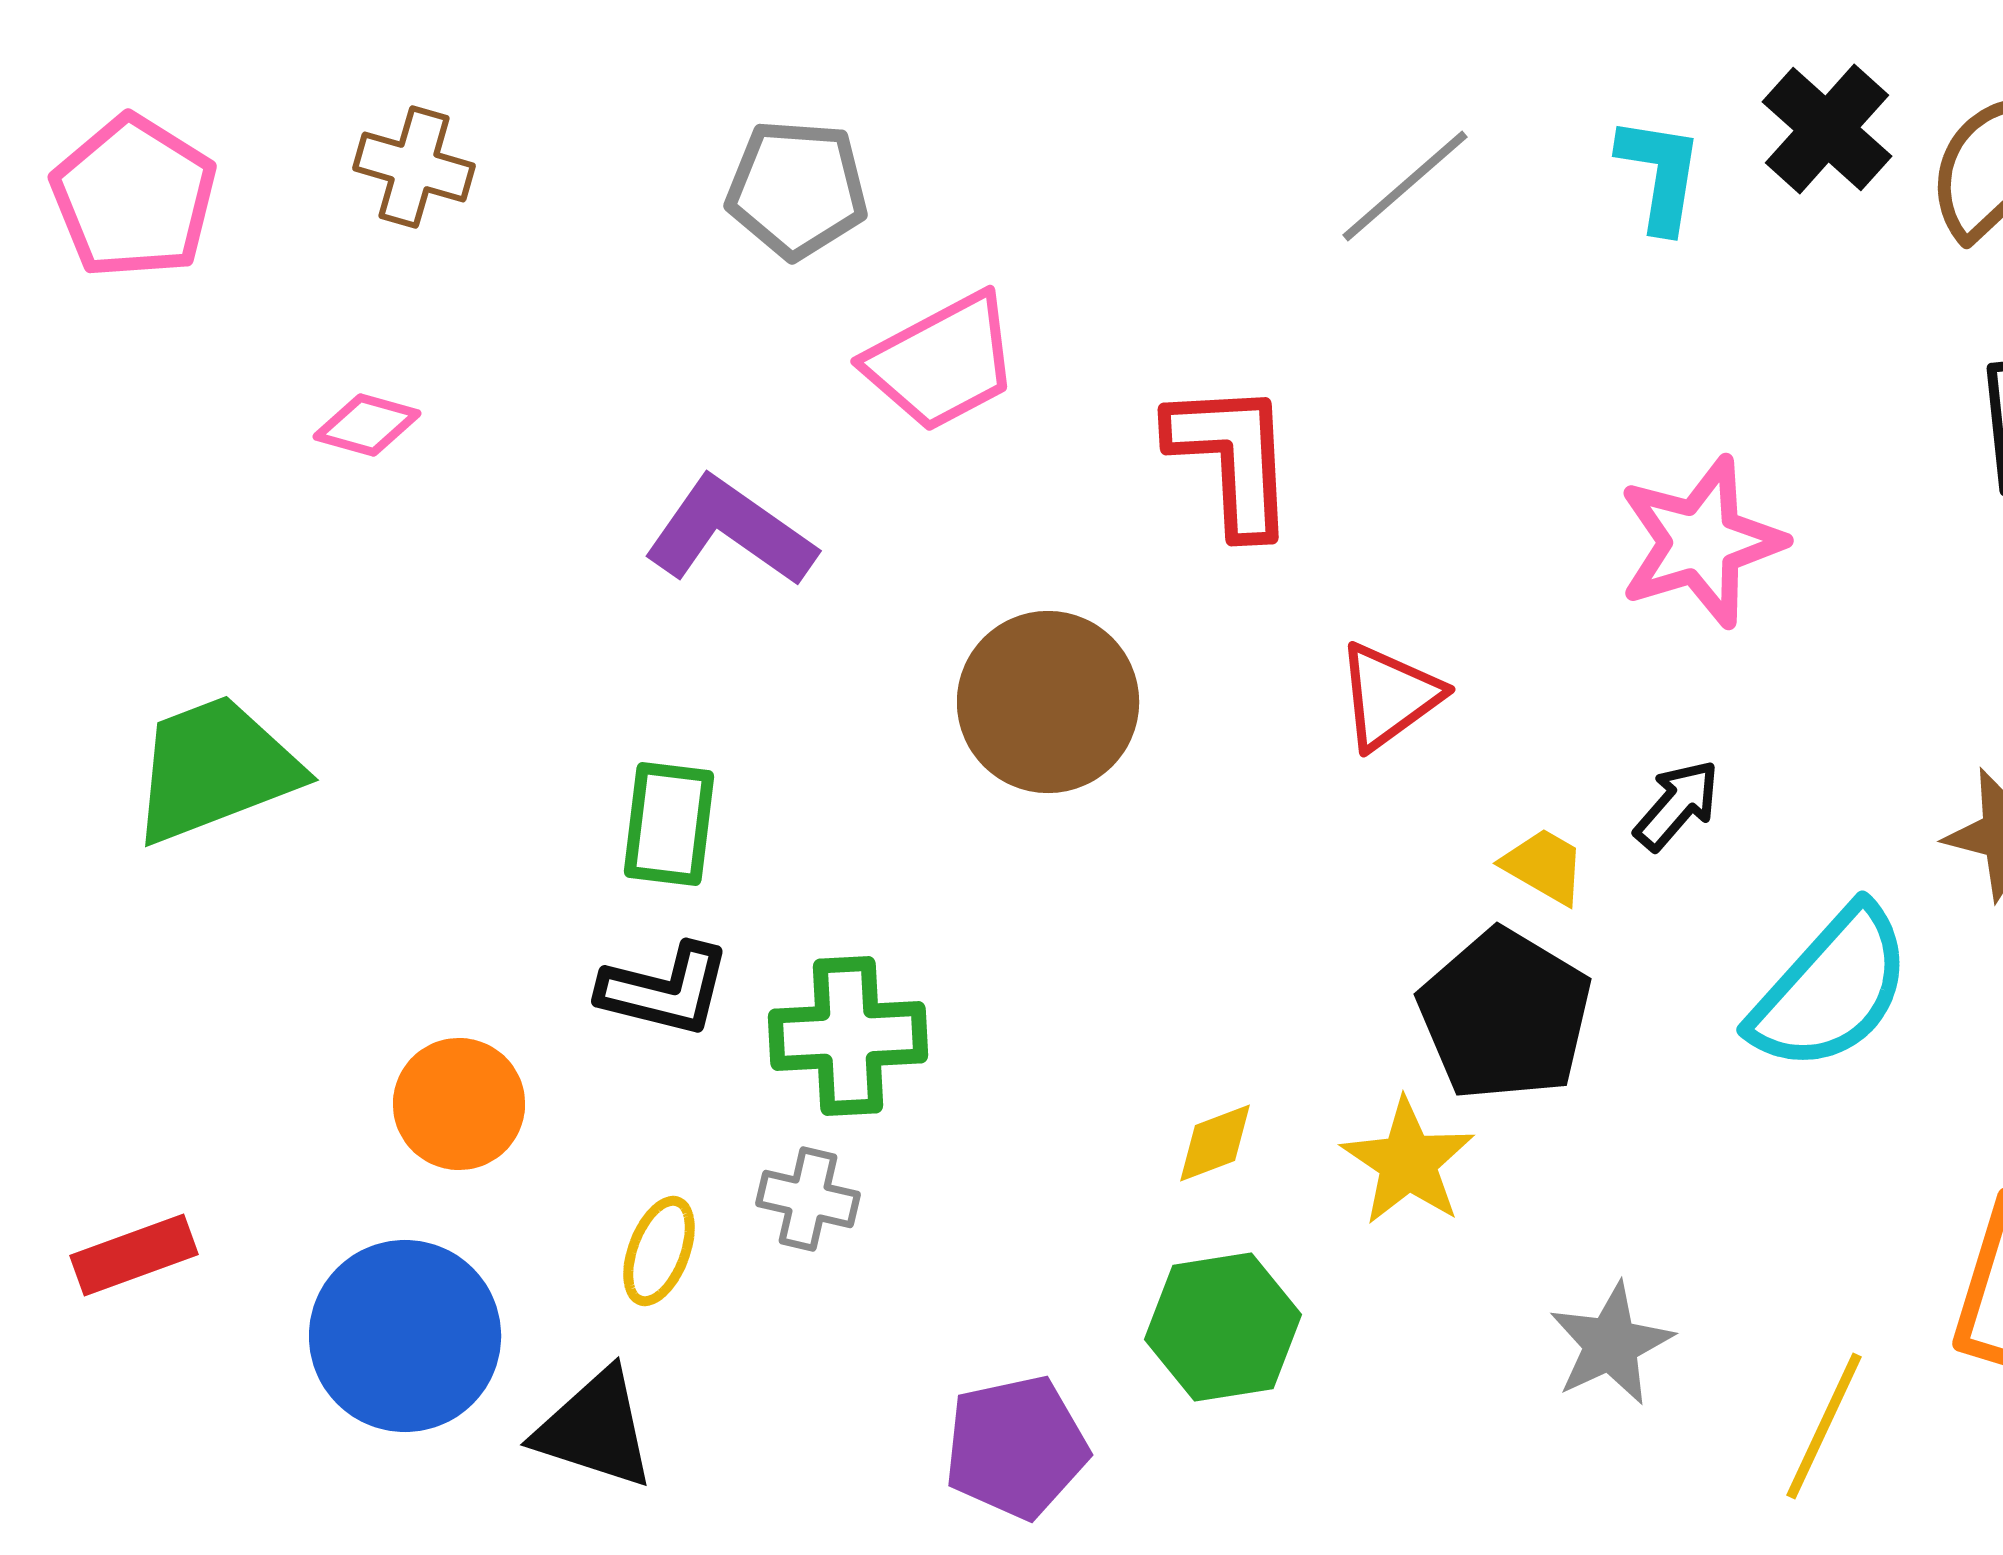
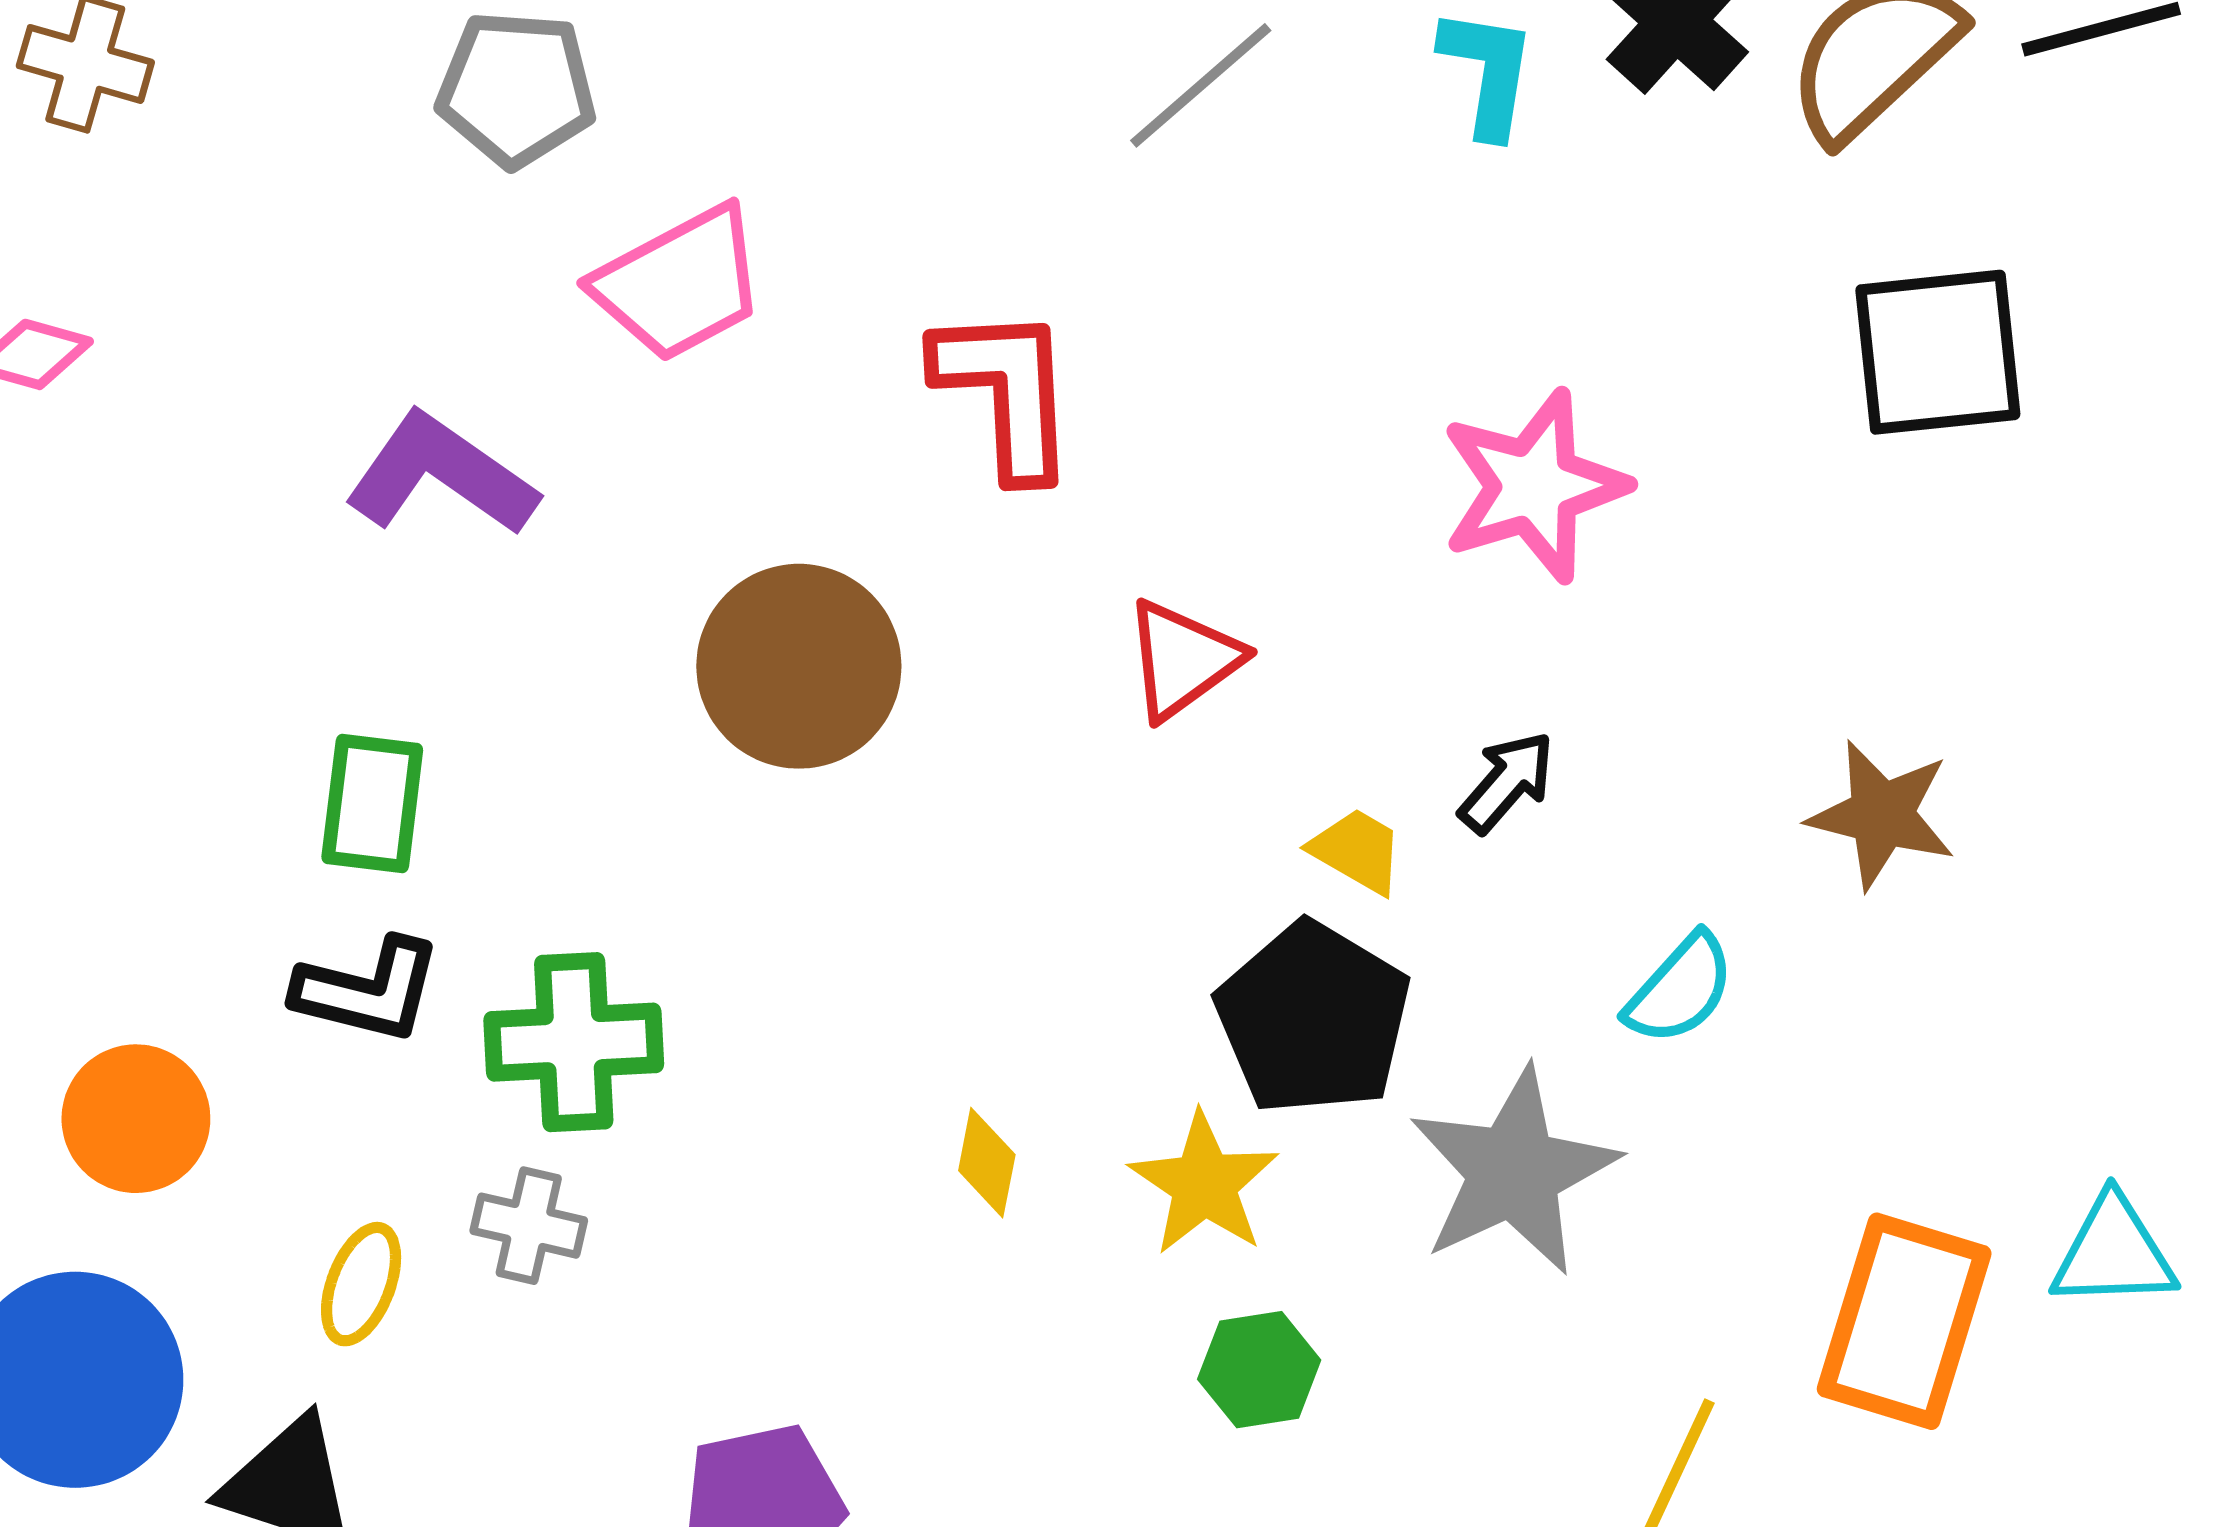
cyan semicircle: (1831, 989) -> (1680, 989), size x0.6
yellow diamond: (1215, 1143) -> (987, 1163), turned -58
green hexagon: (1223, 1327) -> (1259, 1370), moved, size x0.7
gray star: (1611, 1344) -> (1514, 1172), moved, size x1.5

